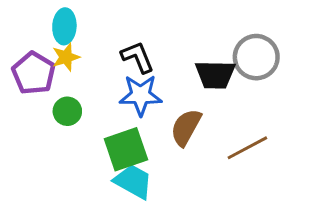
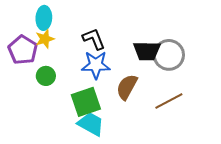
gray circle: (256, 57) -> (169, 55), moved

